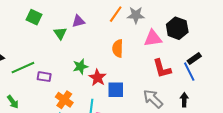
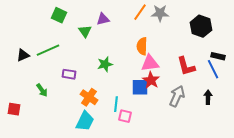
pink triangle: (153, 38) -> (150, 63), moved
black rectangle: (194, 58) -> (218, 56), turned 48
green line: (23, 68) -> (48, 50), moved
red star: (98, 78) -> (151, 80), moved
gray arrow: (153, 99) -> (177, 96), turned 70
green arrow: (13, 102) -> (42, 90), moved

